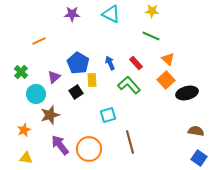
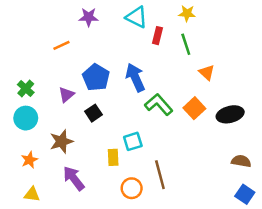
green line: (151, 36) -> (186, 44), turned 48
orange line: (39, 41) -> (61, 45), moved
blue arrow: (110, 63) -> (135, 77), size x1.6
red rectangle: (136, 63) -> (157, 36), moved, turned 56
yellow rectangle: (92, 80) -> (113, 157), moved
orange square: (166, 80) -> (194, 108), moved
cyan circle: (36, 94) -> (26, 118), moved
orange circle: (89, 149) -> (132, 188), moved, size x0.7

